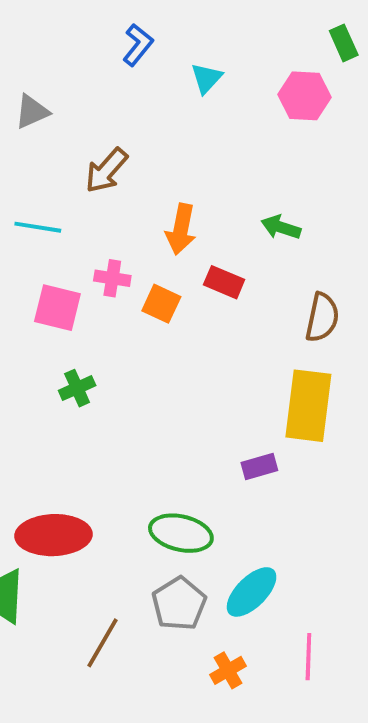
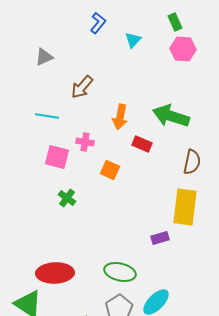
green rectangle: (344, 43) -> (175, 22), moved
green arrow: (281, 227) -> (171, 116), size x1.8
orange square: (161, 304) -> (110, 170), moved
green cross: (77, 388) -> (67, 198), turned -30

